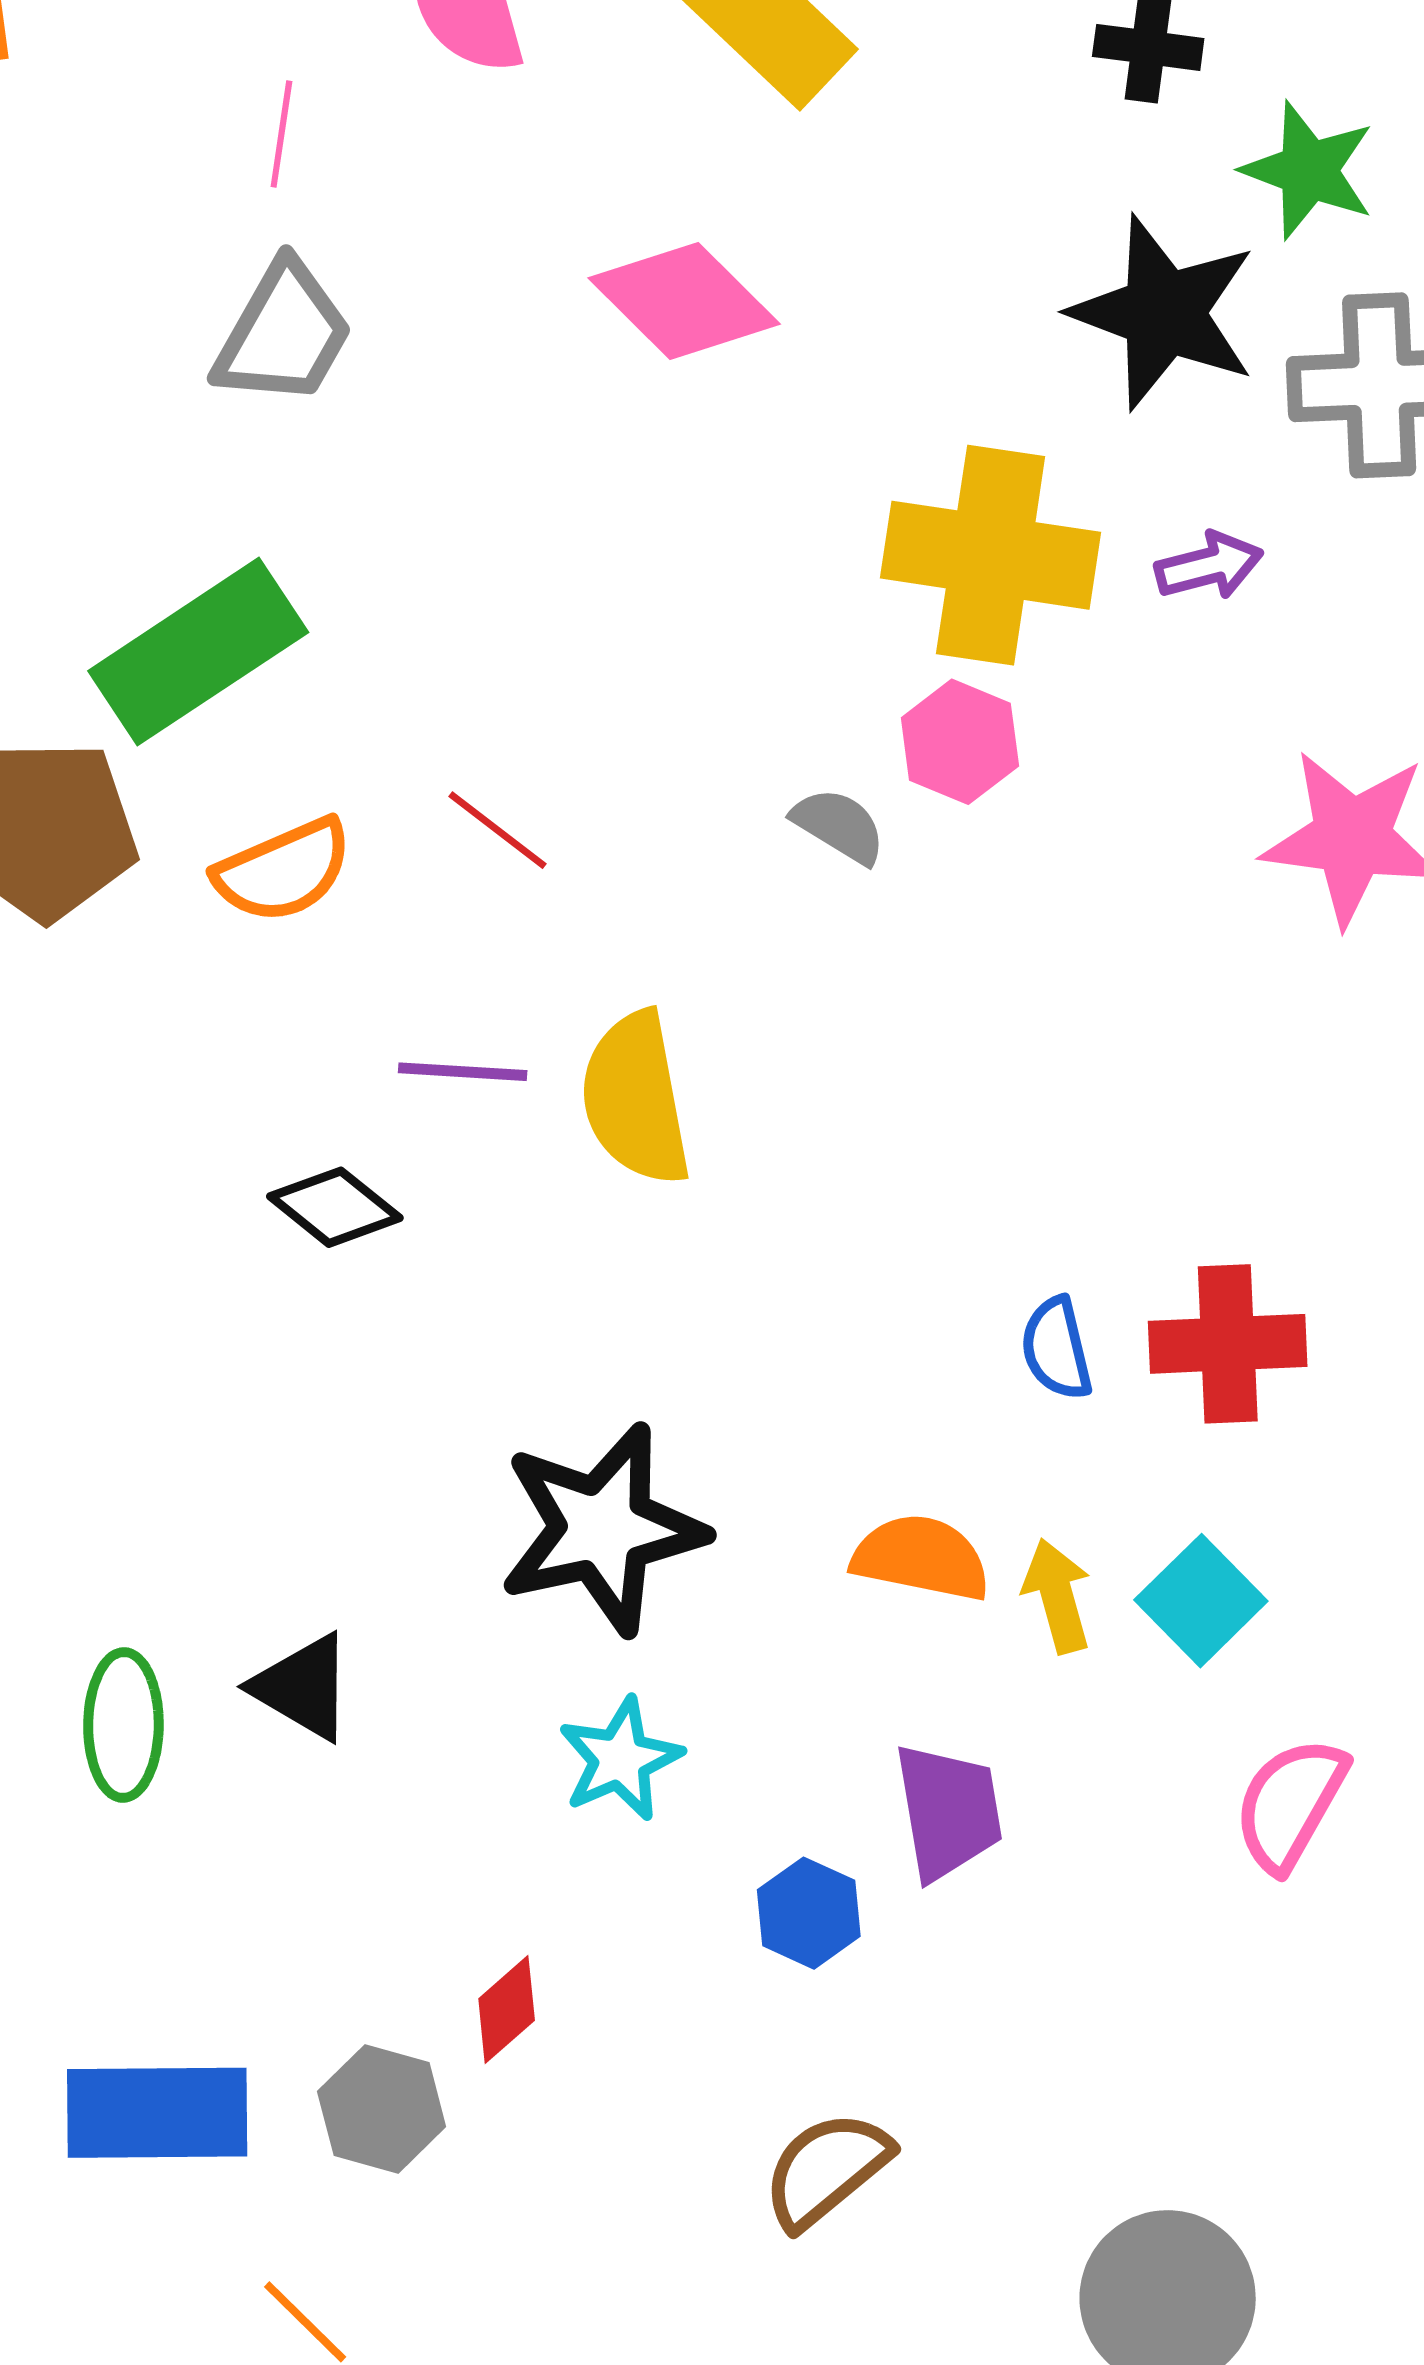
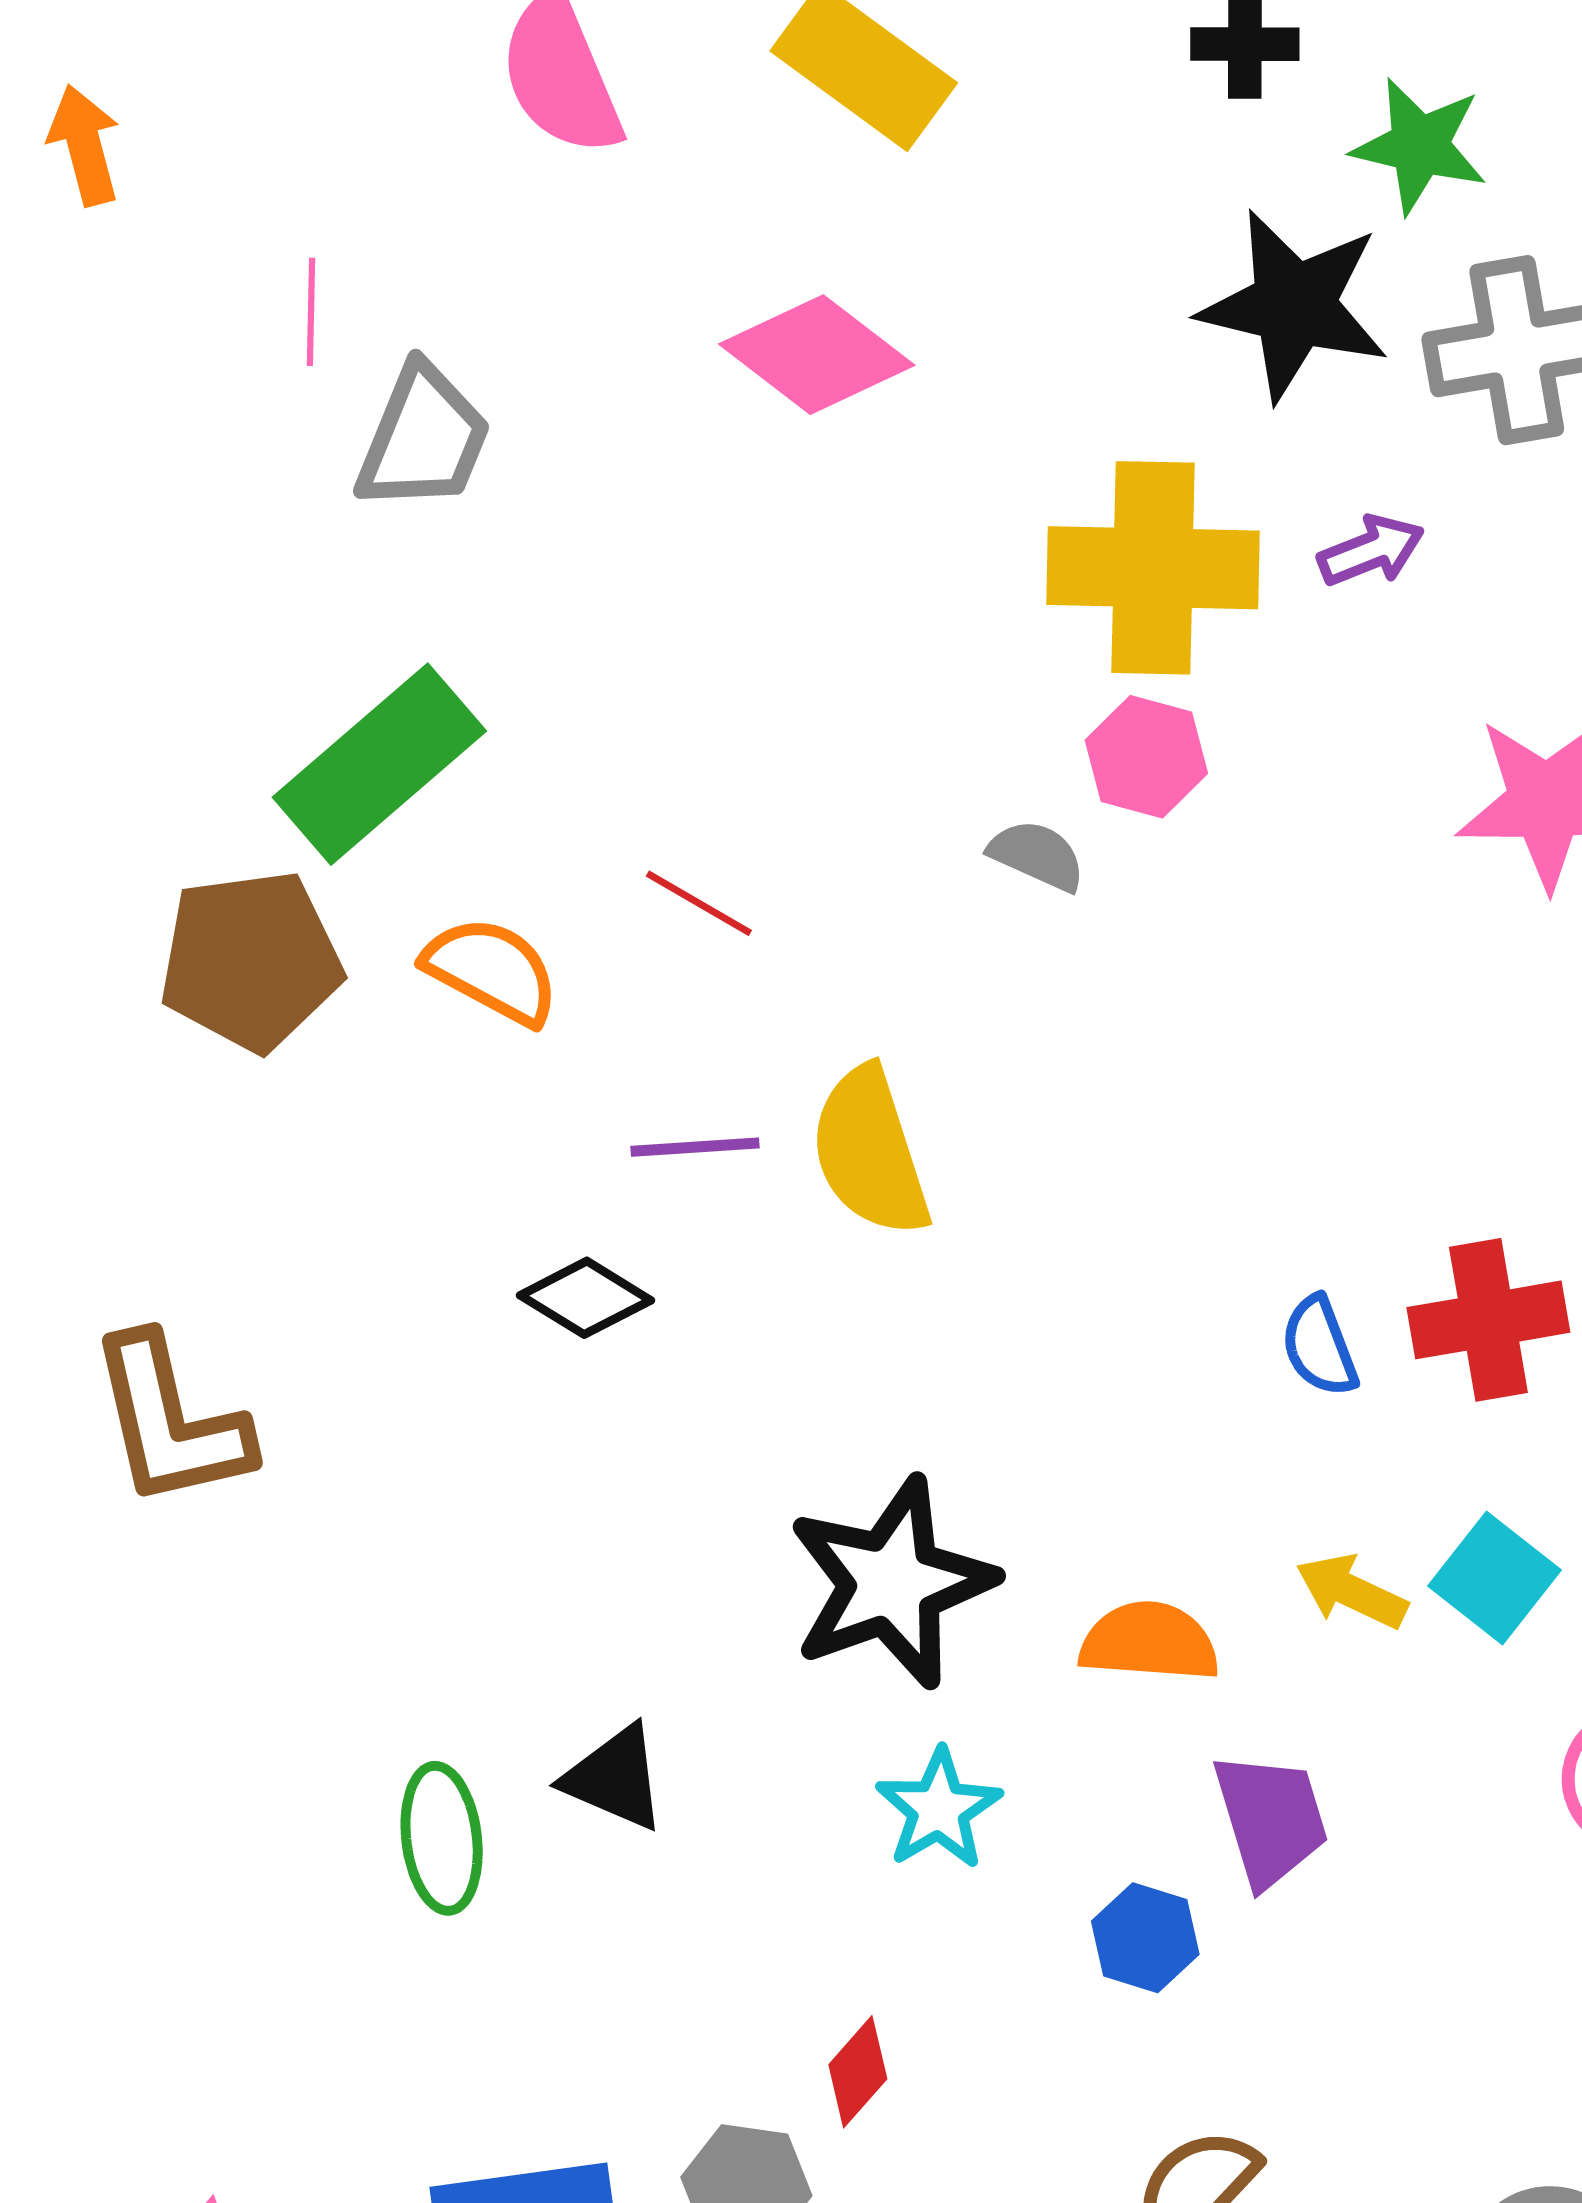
pink line: (281, 134) -> (311, 312), moved
orange semicircle: (283, 871) -> (492, 970), turned -121
orange semicircle: (921, 1558) -> (1149, 1642), moved
yellow arrow: (1057, 1596) -> (1351, 1591), turned -42

